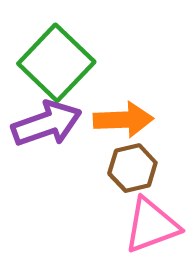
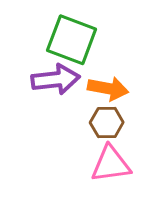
green square: (56, 63) -> (72, 40), turned -36

